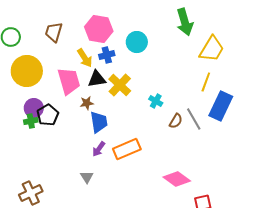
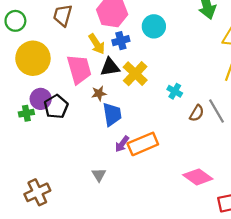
green cross: (31, 121) -> (26, 113), moved
purple arrow: (99, 149) -> (122, 144), moved

